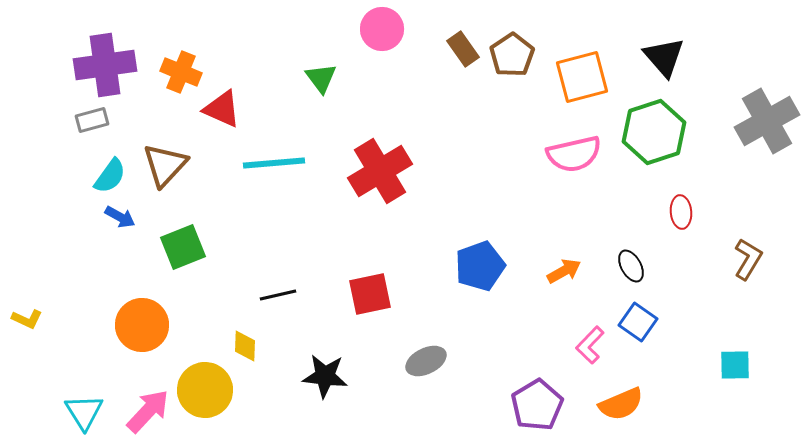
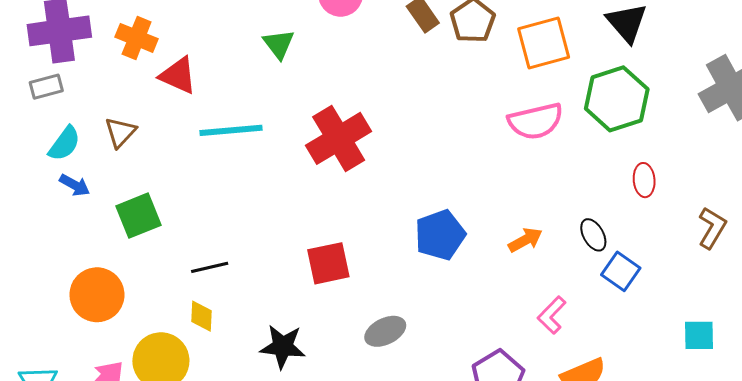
brown triangle: (165, 165) -> (120, 132), size x0.7
black line: (278, 295) -> (210, 267), moved
blue square: (638, 322) -> (621, 271), moved

